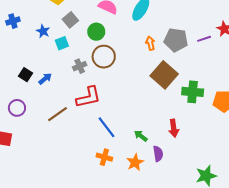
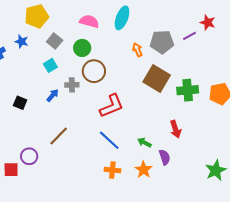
blue star: (43, 31) -> (22, 42), moved
gray cross: (80, 66) -> (72, 85), turned 32
blue arrow: (45, 79) -> (53, 95), moved
red L-shape: (88, 97) -> (112, 106), moved
purple circle: (17, 108) -> (29, 156), moved

